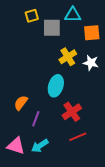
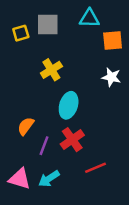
yellow square: (32, 16) -> (21, 33), moved
gray square: (52, 28) -> (48, 24), moved
yellow cross: (68, 57) -> (51, 70), moved
red cross: (72, 112) -> (72, 140), moved

